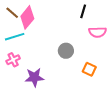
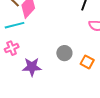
gray circle: (66, 51) -> (64, 53), moved

